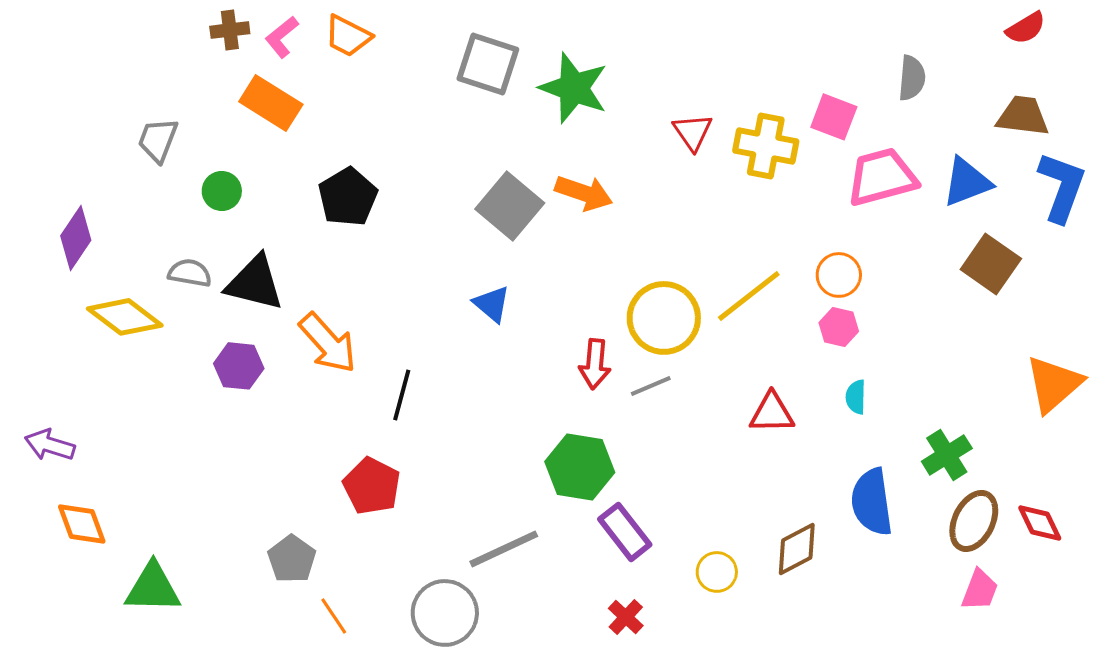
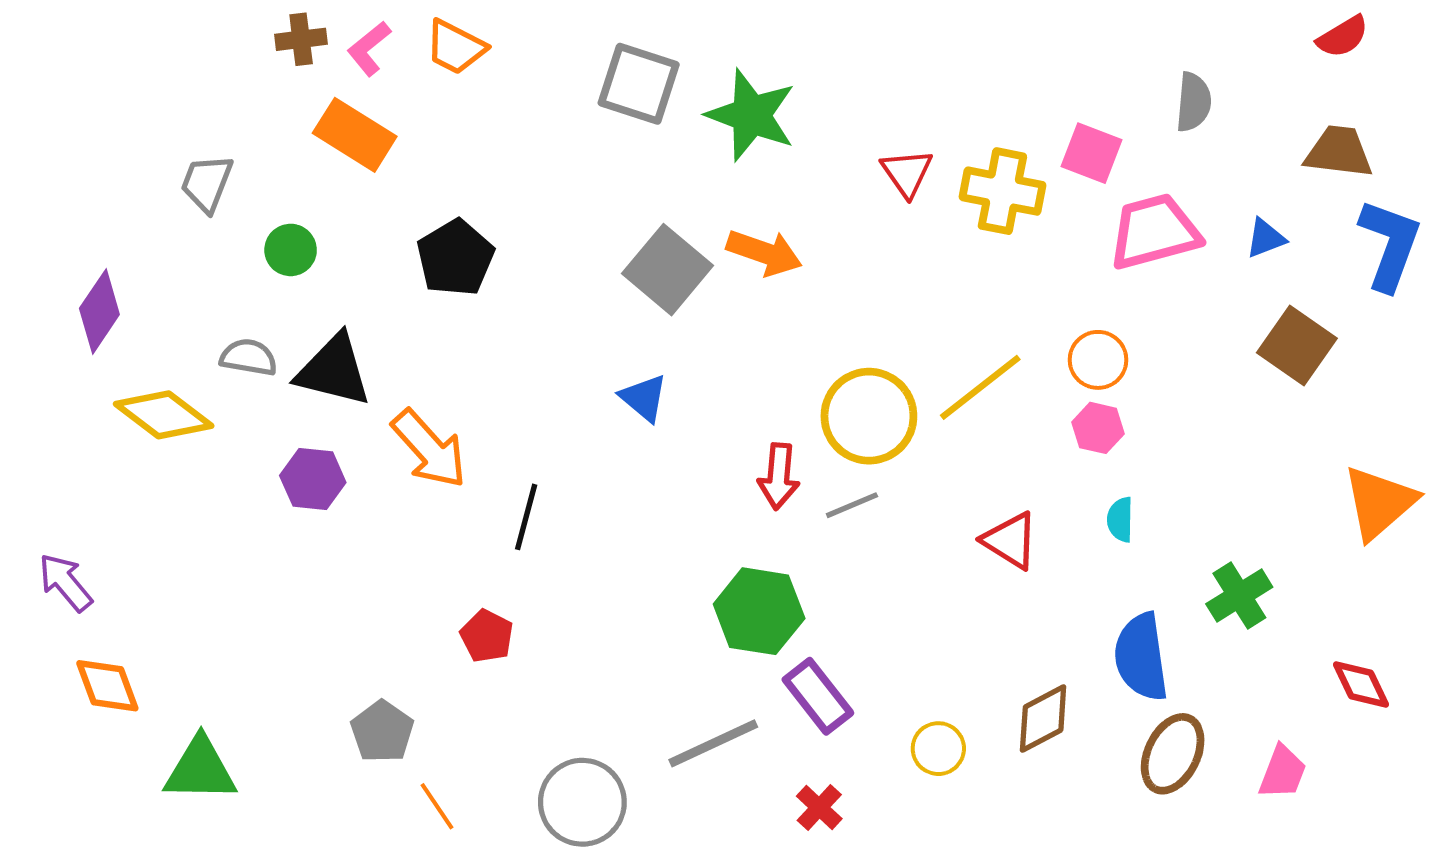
blue triangle: (967, 182) -> (1266, 238), size x0.6
red triangle: (772, 413) -> (1010, 540), turned 33
purple arrow: (50, 445) -> (65, 582), turned 33
red pentagon: (372, 486) -> (487, 636), size x0.7
brown ellipse: (974, 521) -> (1173, 754), moved
gray line: (504, 549) -> (713, 743), moved

